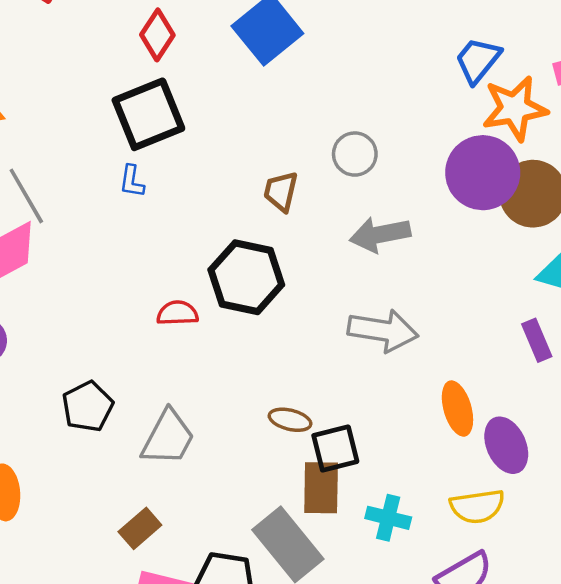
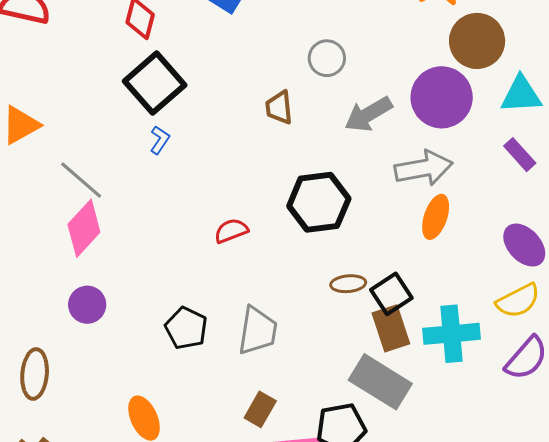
purple circle: (483, 173) -> (442, 97), moved
blue L-shape: (132, 181) -> (160, 140), turned -136
black hexagon: (246, 277) -> (319, 202), moved
gray arrow: (383, 331) -> (424, 168), moved
orange ellipse: (457, 409) -> (436, 217), moved, turned 54
cyan cross: (388, 518) -> (452, 334), size x1.5

